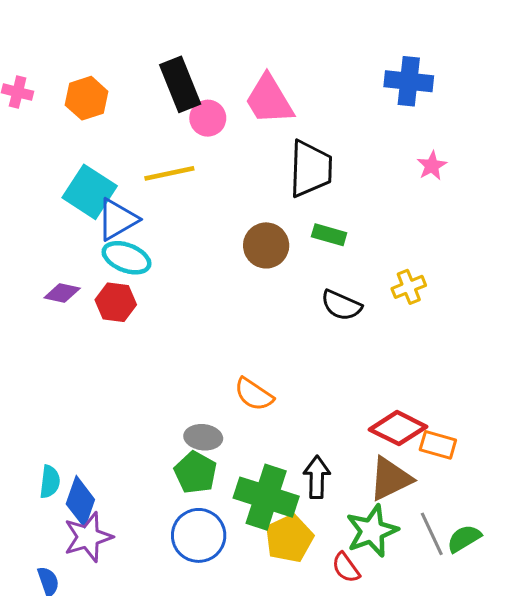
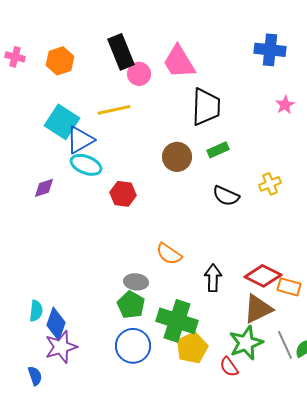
green rectangle: (329, 235) -> (218, 150), turned -40
purple diamond: (62, 293) -> (44, 188), turned -30
red hexagon: (116, 302) -> (123, 194), moved
black arrow: (317, 477) -> (213, 278), moved

